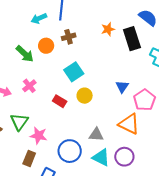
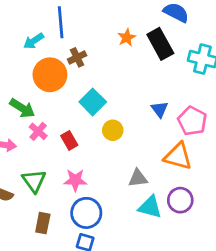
orange circle: (46, 46) -> (50, 75), size x1.6
green arrow: (25, 54) -> (22, 108), moved
red rectangle: (60, 101) -> (69, 140), moved, turned 40
pink star: (39, 136) -> (75, 180), moved
blue circle: (70, 151) -> (86, 213), moved
brown rectangle: (29, 158) -> (43, 223), moved

